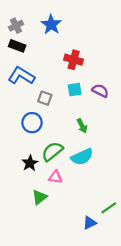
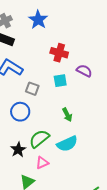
purple semicircle: (100, 91) -> (84, 71), moved
pink triangle: (55, 177) -> (42, 163), turned -32

